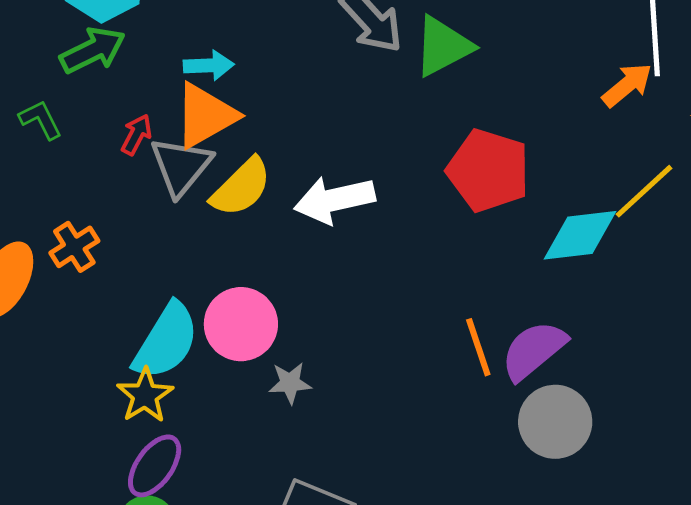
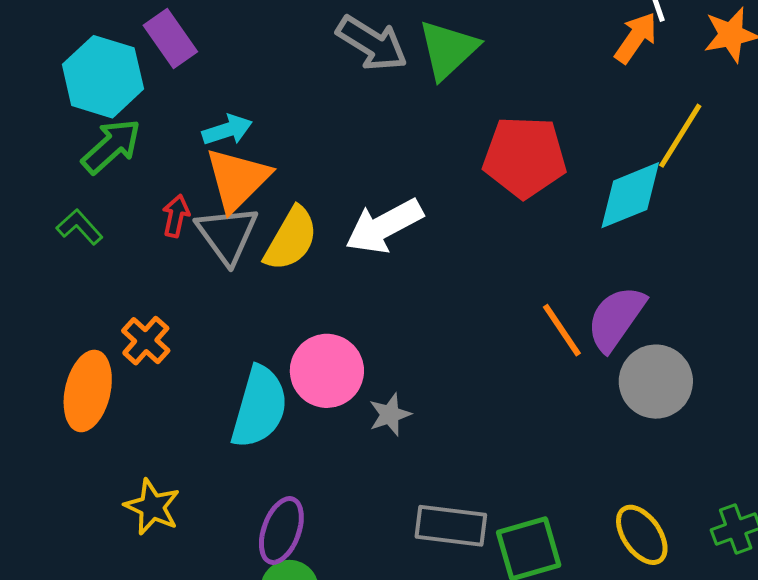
yellow star: (145, 395) -> (152, 507), moved

